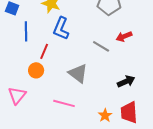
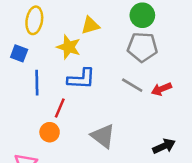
blue L-shape: (61, 28) -> (81, 79), turned -110
gray line: (101, 46) -> (132, 85), moved

